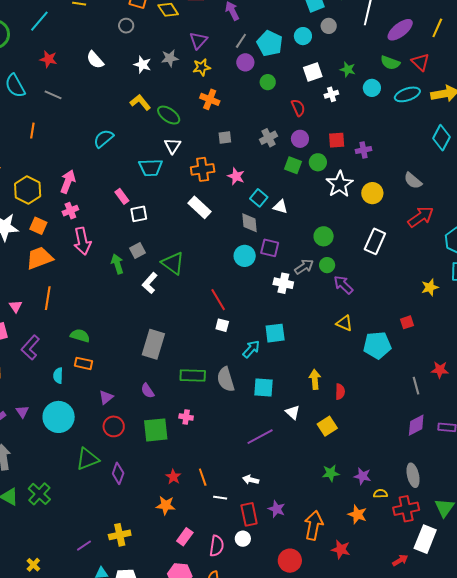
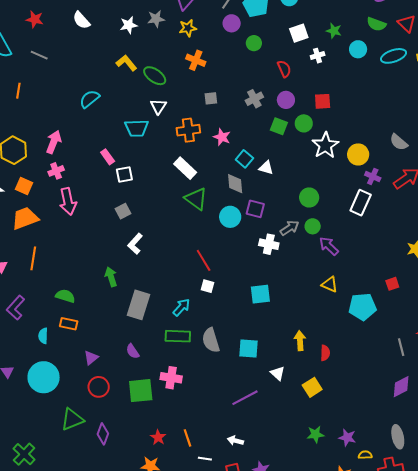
white star: (142, 65) -> (129, 25), turned -30
purple cross: (364, 150) -> (373, 177), moved, turned 35
green triangle: (173, 263) -> (196, 199), moved
green arrow: (117, 264) -> (111, 277), moved
cyan arrow: (251, 349) -> (181, 307), moved
pink cross: (186, 417) -> (171, 378), size x1.5

